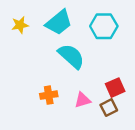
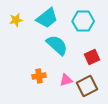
red square: (115, 88) -> (92, 57), moved
brown square: (109, 108) -> (87, 86), size x1.5

